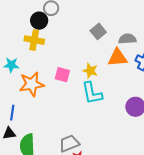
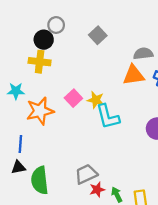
gray square: (98, 31) -> (98, 35), moved
yellow star: (90, 71) -> (96, 100), moved
pink square: (62, 75) -> (73, 98), turned 35

